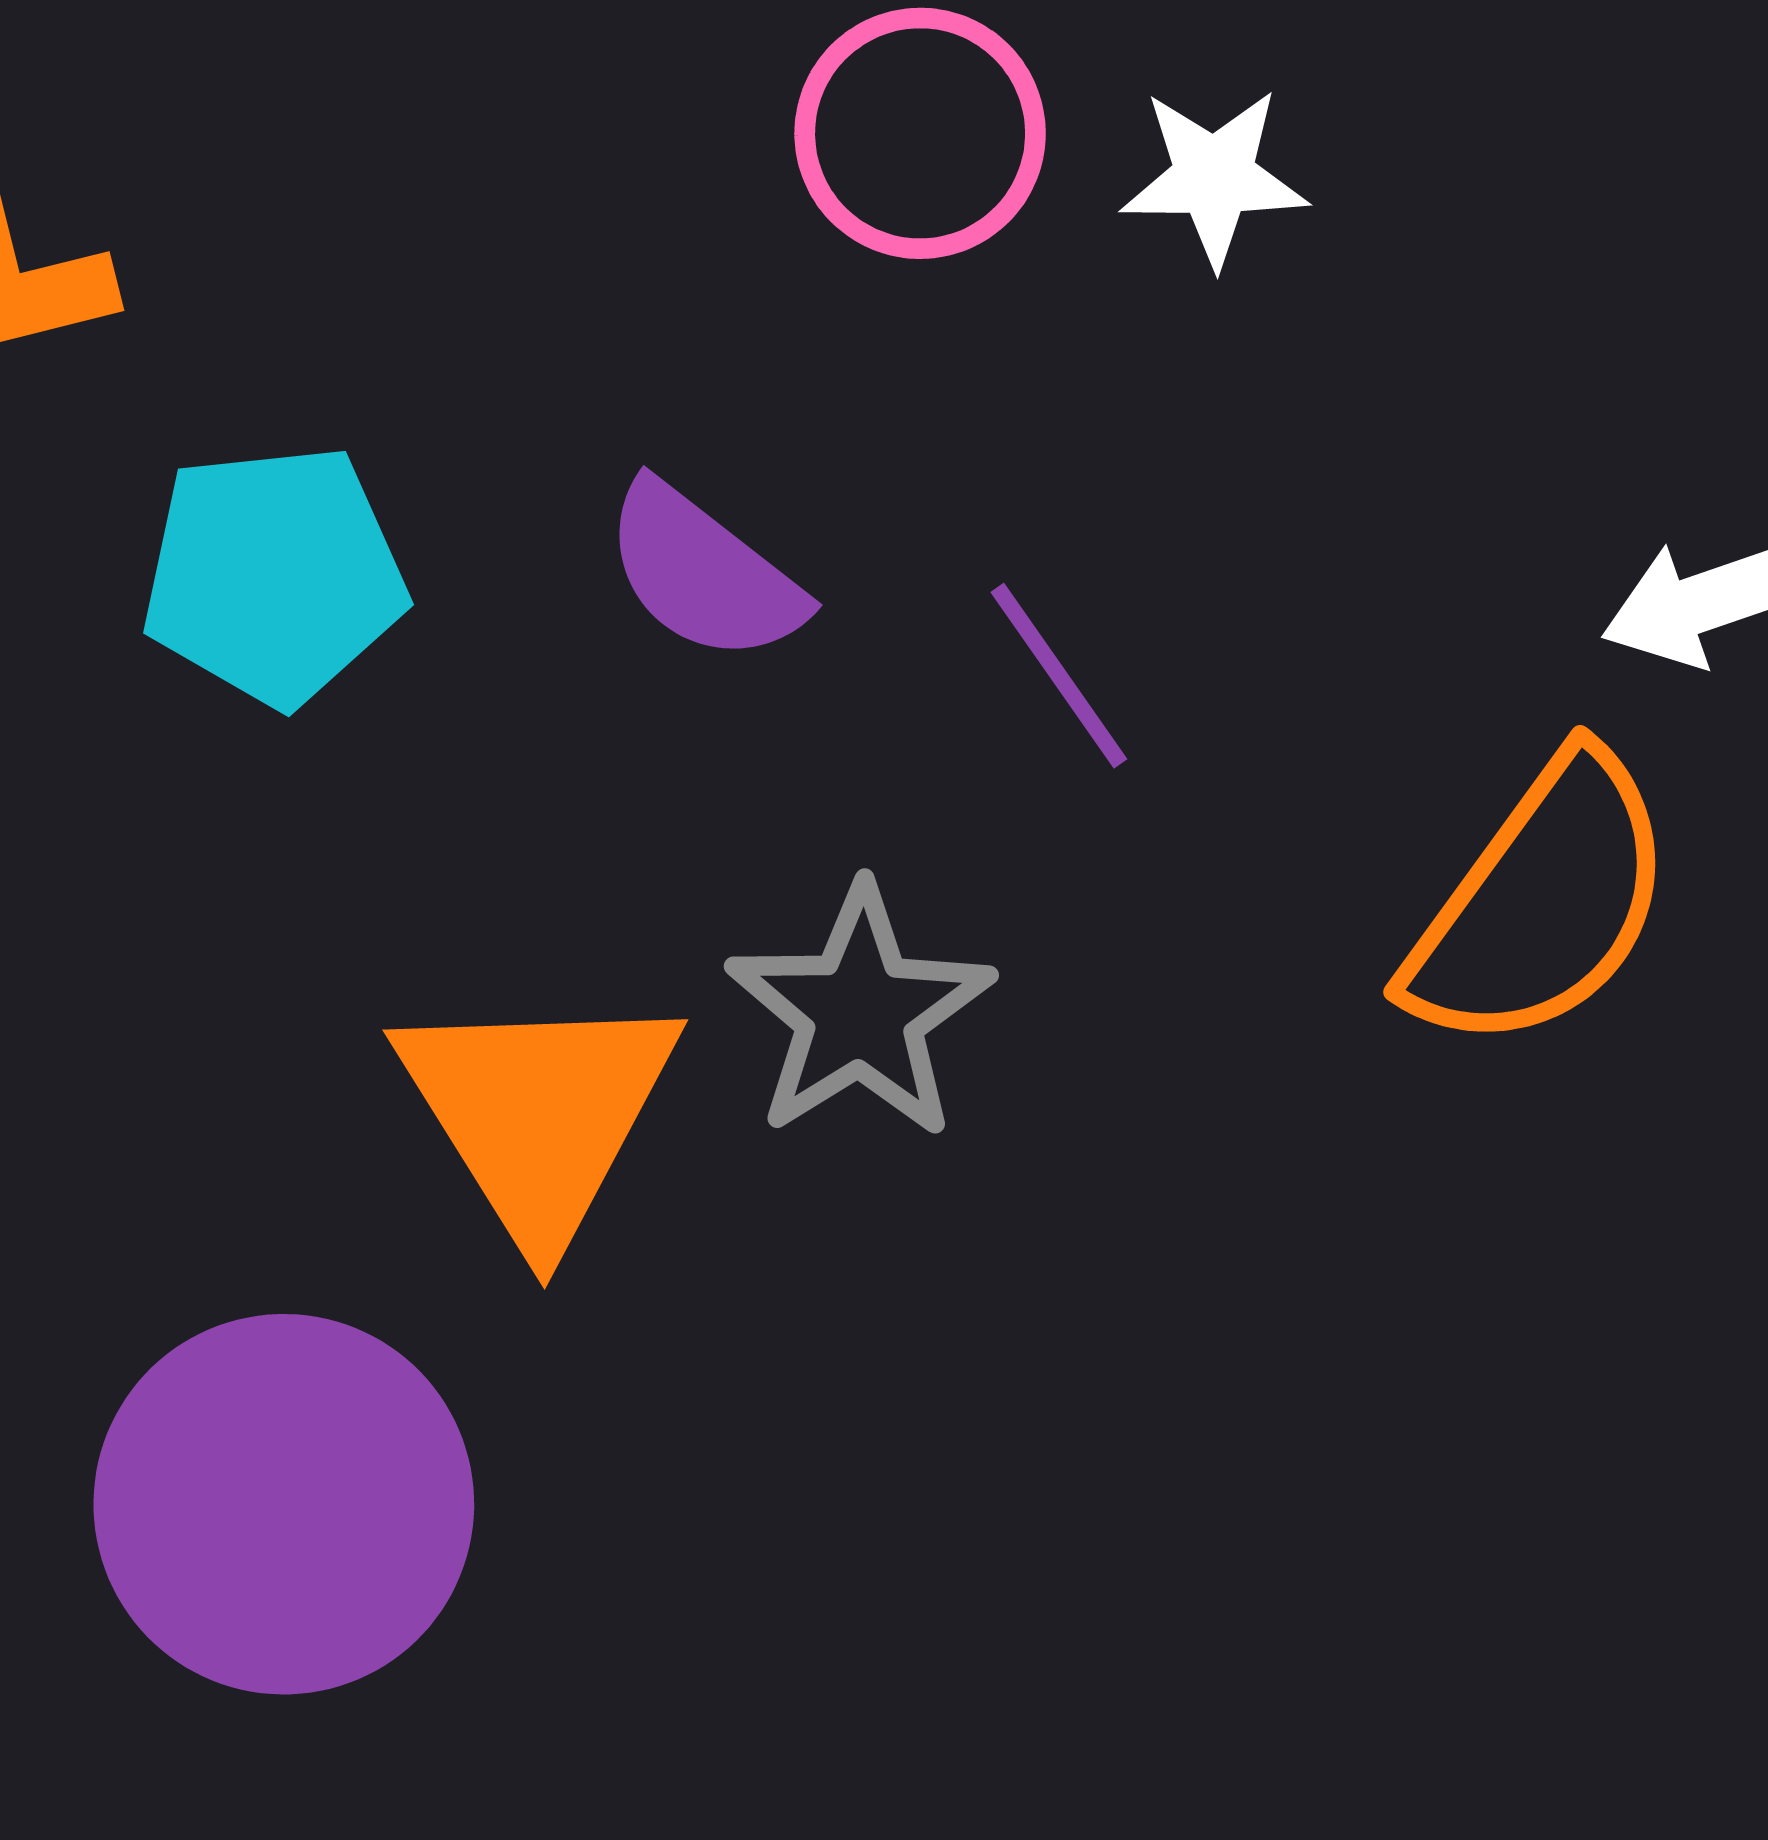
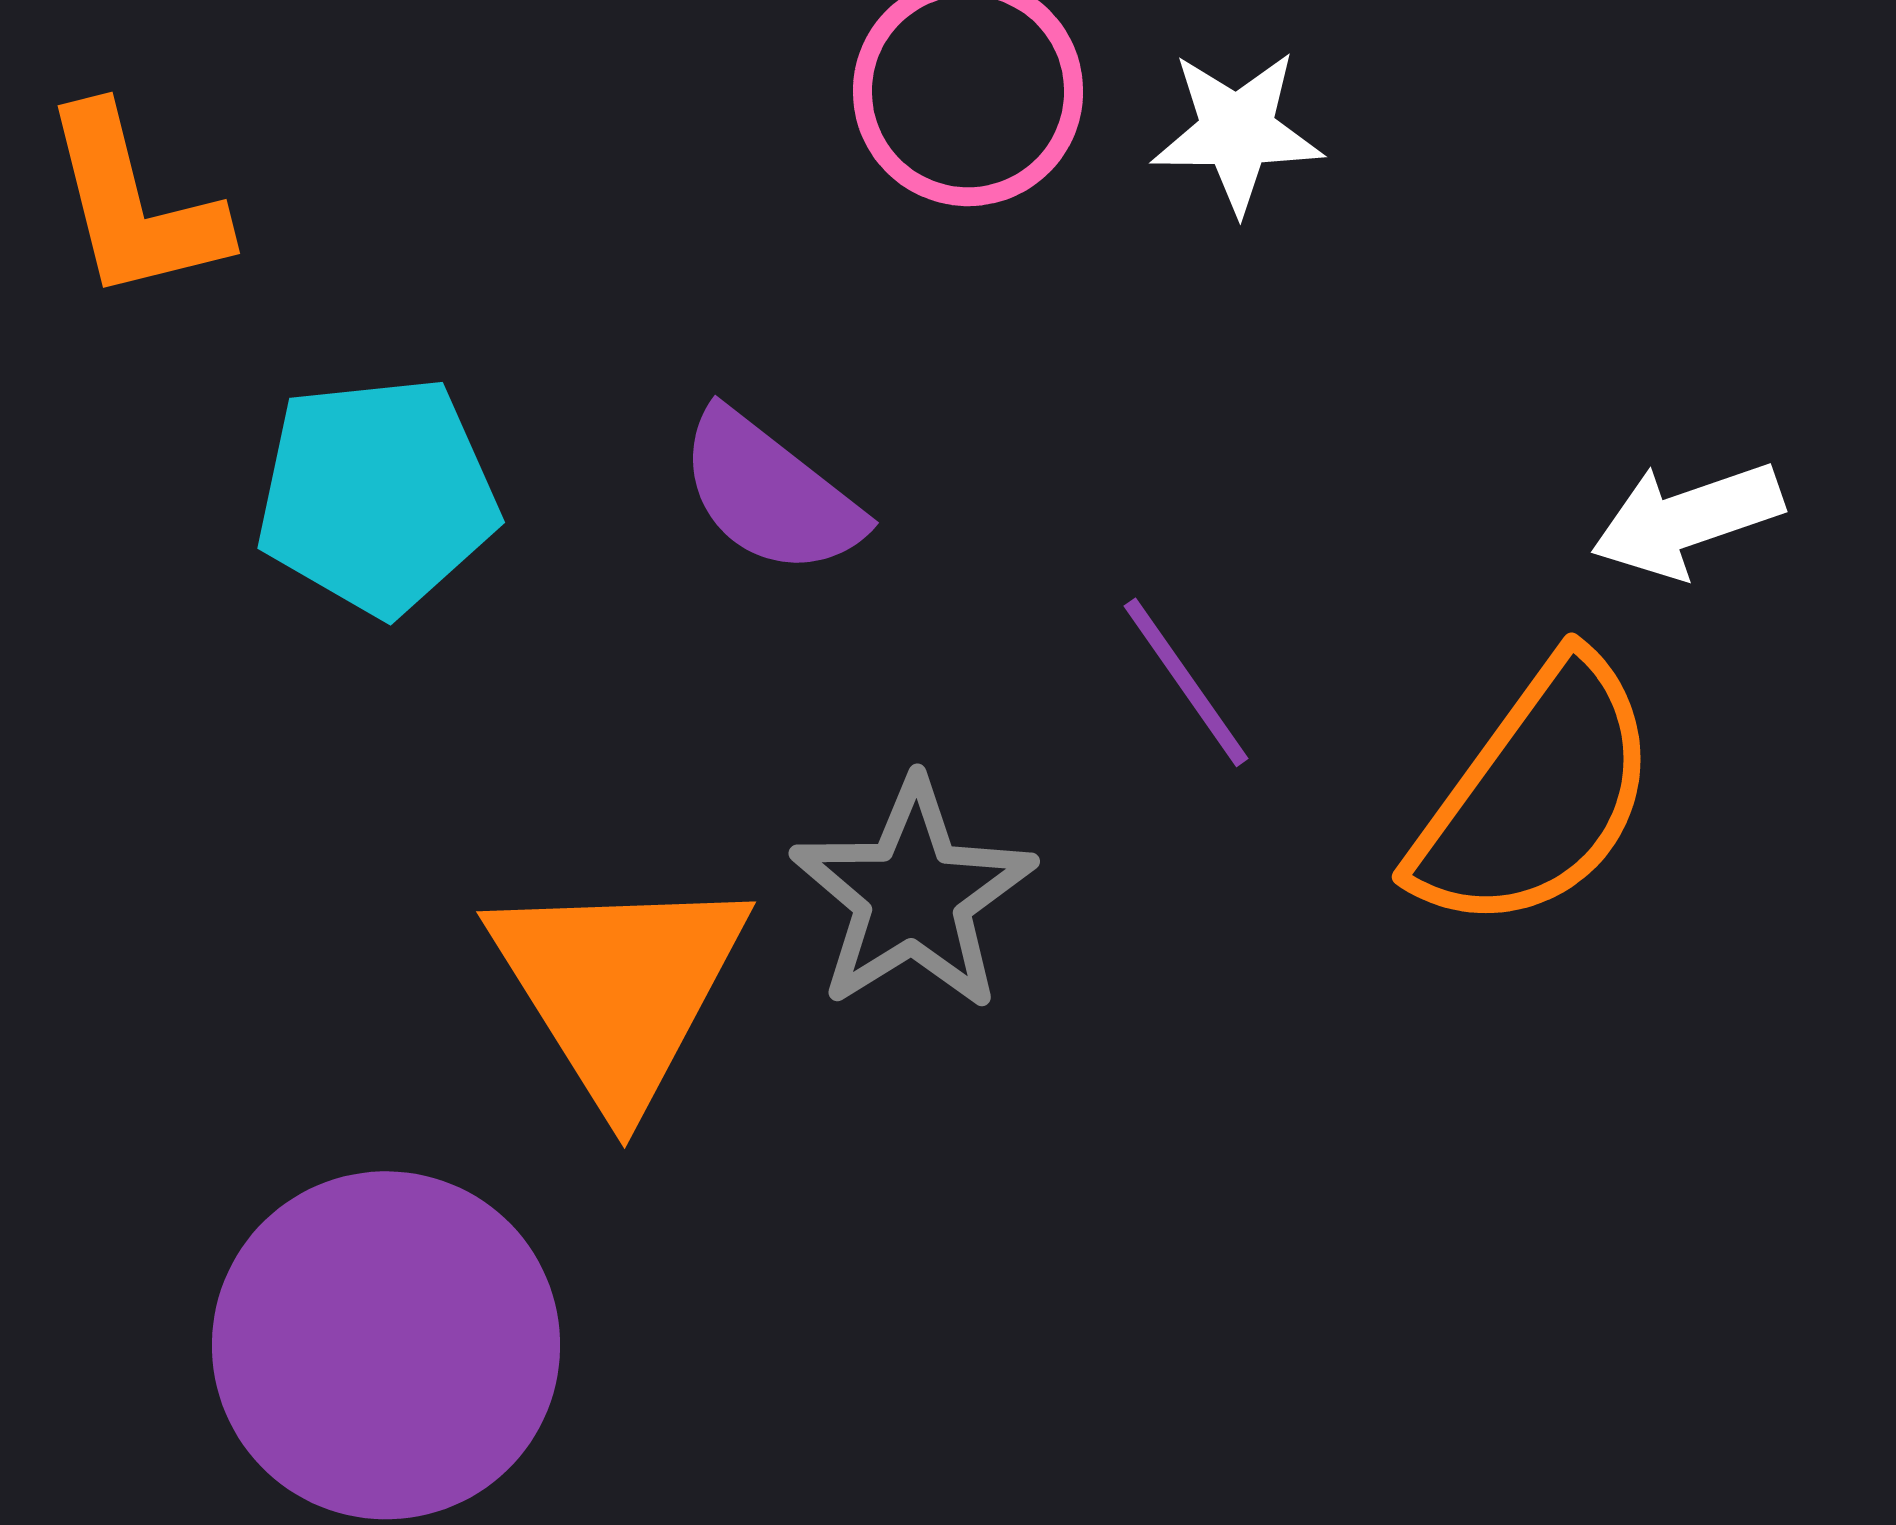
purple line: (1059, 676) -> (1186, 682), moved

